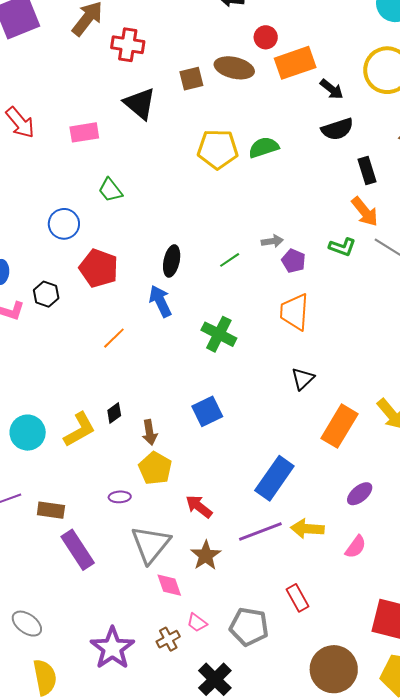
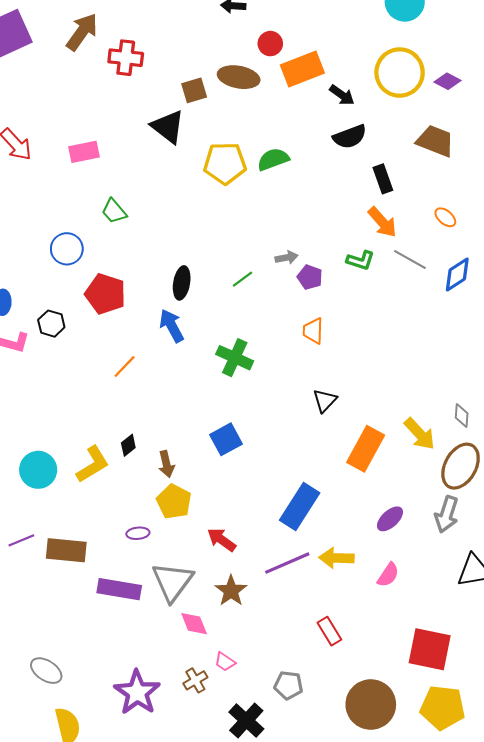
black triangle: (140, 104) -> (168, 127), moved
orange trapezoid: (294, 312) -> (313, 331), size x0.7
brown rectangle: (51, 510) -> (66, 550), size x1.4
purple rectangle: (78, 550) -> (119, 589), moved, turned -45
gray pentagon: (249, 627) -> (288, 685), moved, size x0.7

